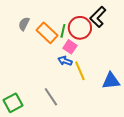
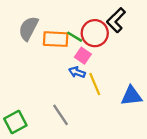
gray semicircle: (24, 24) -> (28, 28), size x1.5
green line: (63, 31) -> (75, 37), turned -72
orange rectangle: (47, 33) -> (56, 39), turned -40

